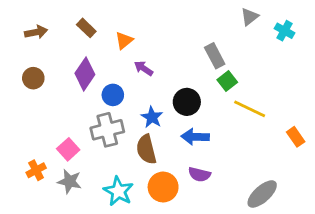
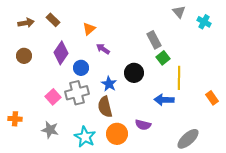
gray triangle: (250, 17) -> (179, 12), turned -32
brown rectangle: (86, 28) -> (53, 20), moved
yellow line: (250, 109) -> (179, 78), turned 65
blue arrow: (195, 137) -> (164, 100), moved
pink square: (68, 149) -> (53, 97), moved
orange cross: (36, 170) -> (15, 119), moved, turned 32

